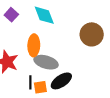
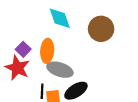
purple square: (11, 15) -> (23, 49), moved
brown circle: (92, 34) -> (101, 29), moved

